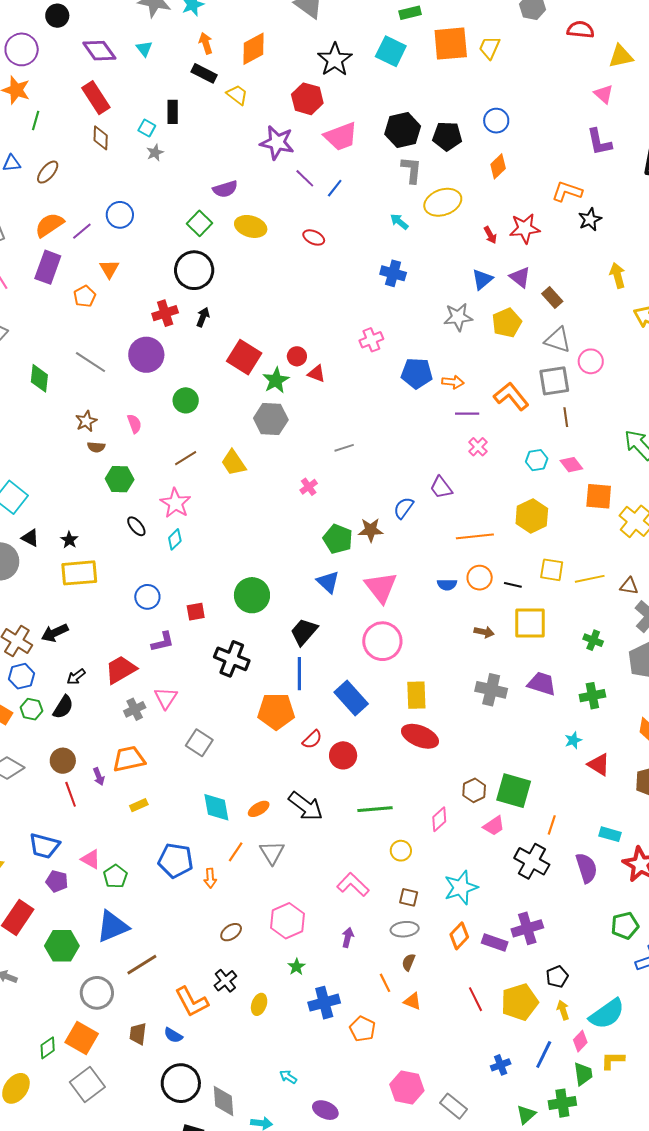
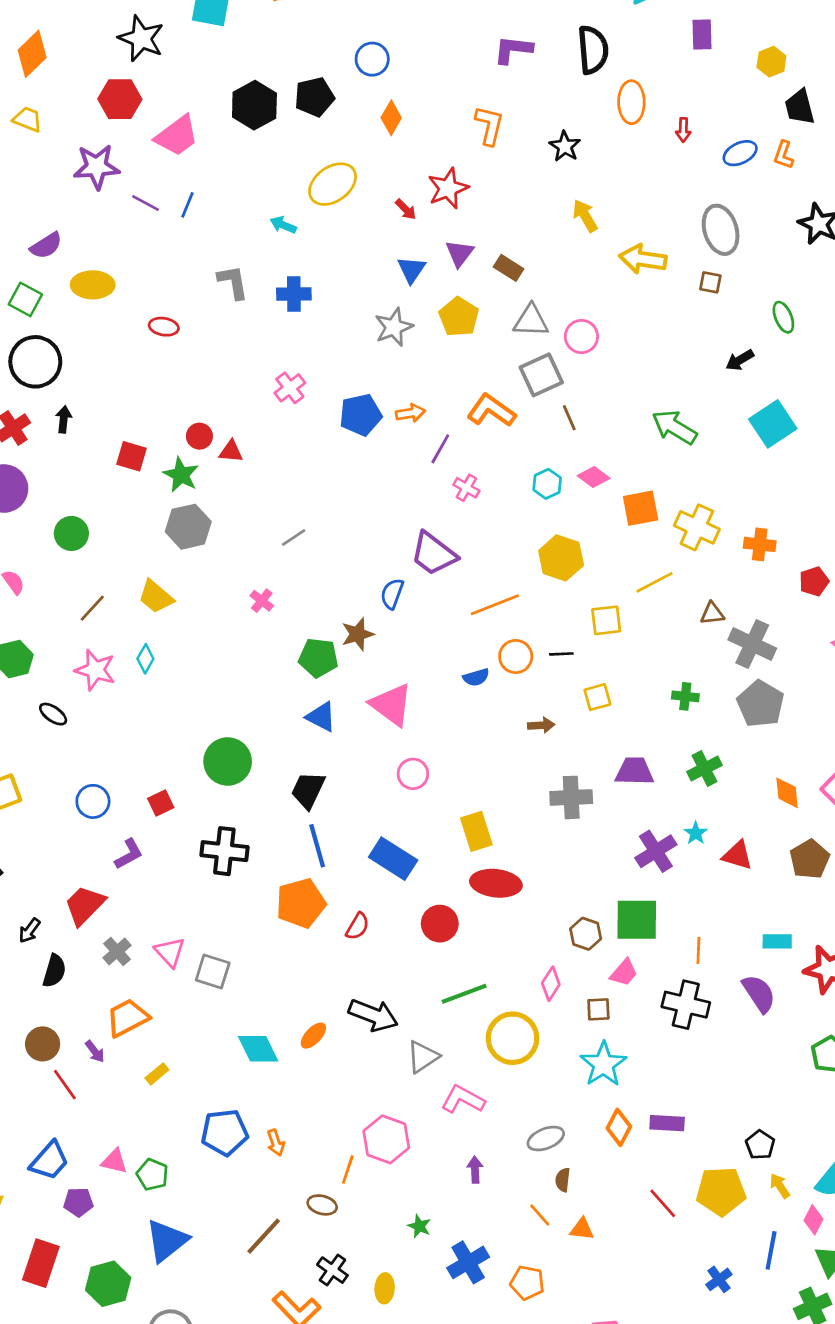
purple L-shape: (599, 142) -> (513, 50), turned 124
gray L-shape: (411, 170) -> (233, 282), moved
orange L-shape: (567, 192) -> (489, 125), turned 100
black star: (590, 219) -> (565, 146), moved
red ellipse: (314, 237) -> (164, 327), moved
purple triangle: (520, 277) -> (460, 253), turned 45
red square: (244, 357) -> (131, 456), size x0.7
purple line: (467, 414) -> (440, 449), turned -45
purple trapezoid: (441, 487) -> (433, 554), size x1.5
cyan diamond: (175, 539) -> (145, 659), moved
yellow line: (590, 579) -> (655, 582), moved
yellow square: (530, 623) -> (597, 697), size x0.6
pink circle: (382, 641) -> (413, 774), size x0.6
pink triangle: (166, 698) -> (170, 952), moved
black semicircle: (63, 707) -> (54, 971), moved
red circle: (343, 755) -> (440, 924), moved
blue trapezoid: (44, 846) -> (49, 1161), turned -48
yellow circle: (401, 851) -> (513, 1038), size x1.8
orange line: (236, 852) -> (348, 1170), moved
gray triangle: (272, 853) -> (423, 1057), moved, turned 44
brown square: (409, 897) -> (598, 1009), moved
pink hexagon: (287, 921) -> (386, 1139), moved
purple cross: (527, 928) -> (656, 851), moved
brown ellipse: (231, 932) -> (322, 1205), turned 65
brown line: (142, 965) -> (264, 1236), moved
yellow pentagon: (520, 1002) -> (721, 1191), turned 30

